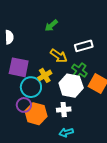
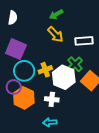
yellow arrow: (59, 56) -> (55, 34), moved
yellow cross: (45, 75) -> (45, 70), moved

